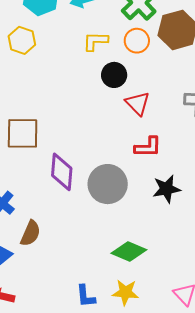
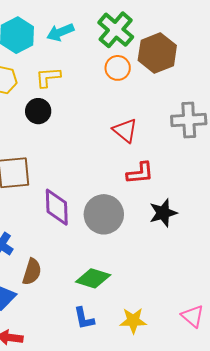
yellow L-shape: (95, 41) -> (48, 77), moved
black circle: (114, 75) -> (38, 111), moved
green diamond: (129, 251) -> (93, 278), moved
blue L-shape: (86, 296) -> (84, 318), moved

